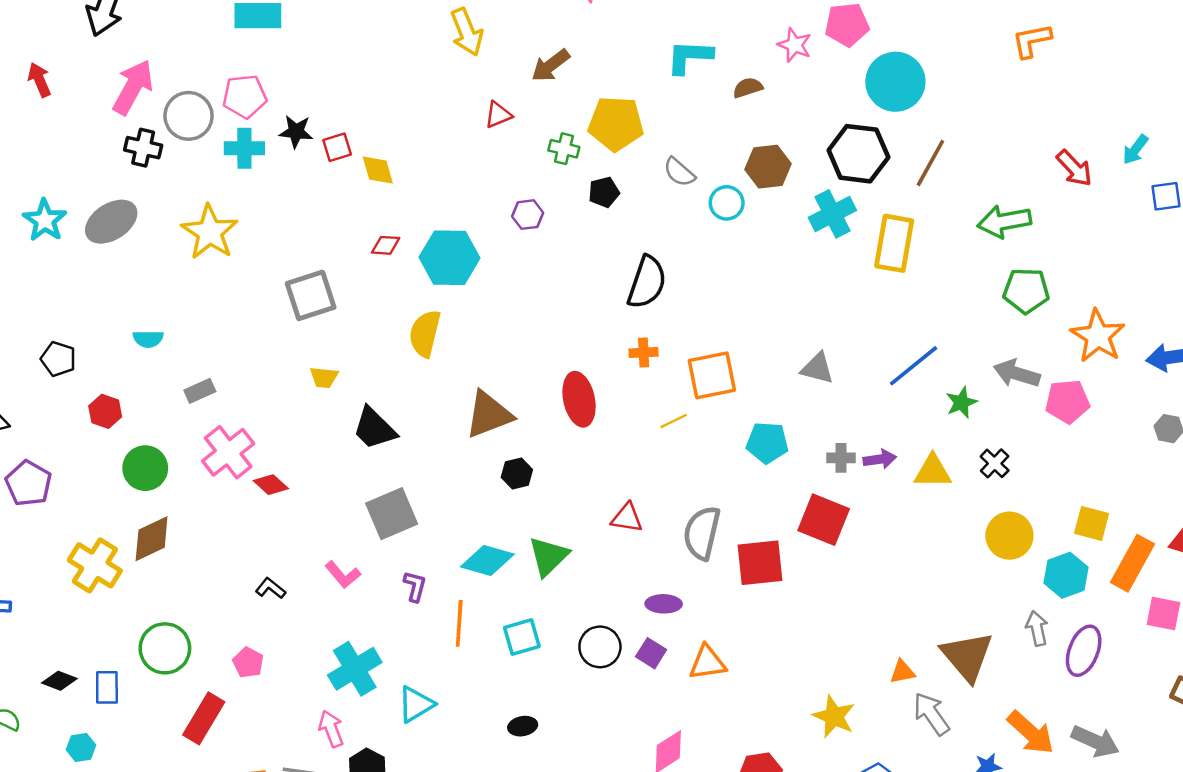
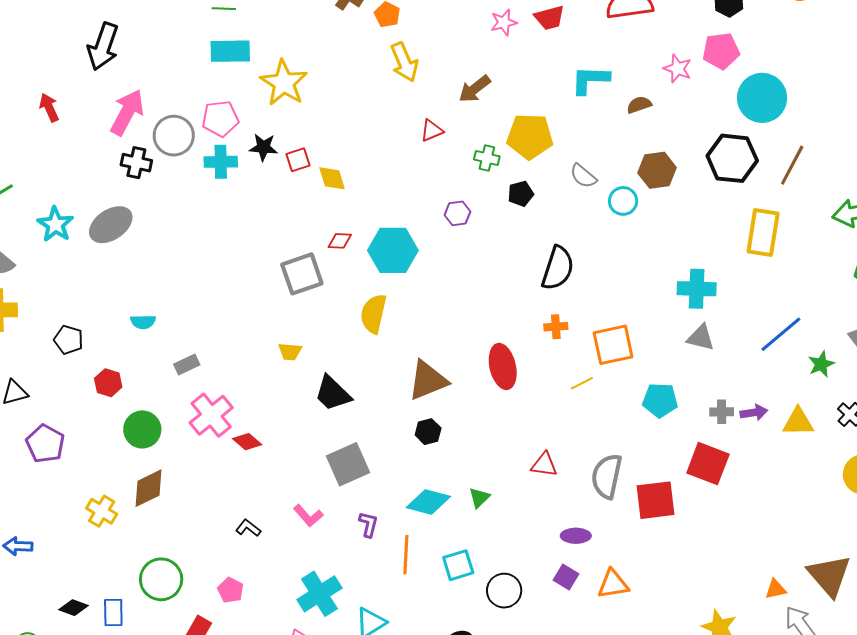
cyan cross: (832, 214) -> (697, 289), moved, turned 30
yellow star: (210, 232) -> (284, 83), moved
gray square: (311, 295) -> (302, 274), moved
black hexagon: (517, 473) -> (428, 432), moved
green triangle: (548, 556) -> (479, 498), size x0.6
yellow cross: (95, 565) -> (102, 511), size x0.7
black circle: (600, 647) -> (504, 591), moved

